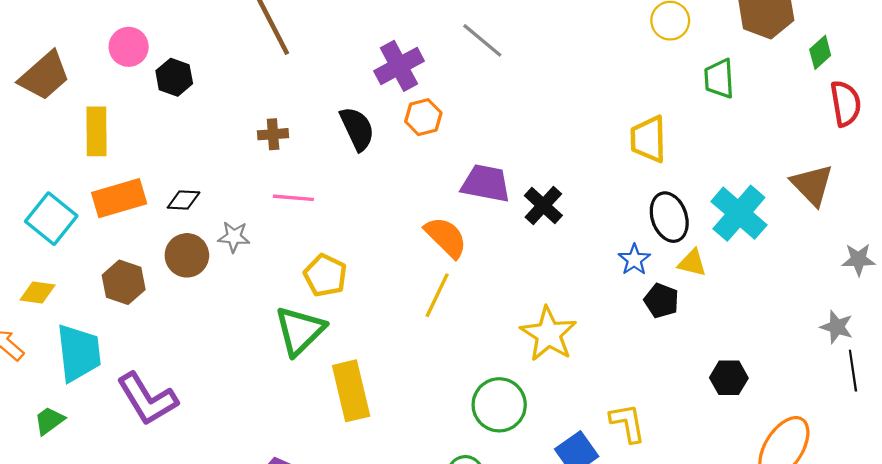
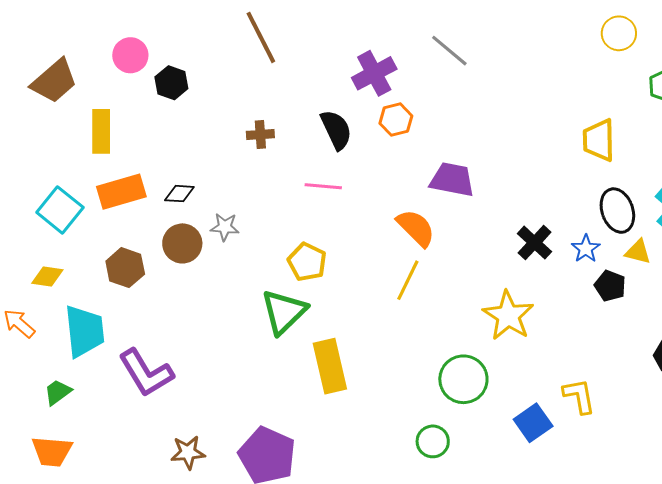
pink line: (293, 198) -> (323, 186), moved
black cross: (543, 206) -> (535, 243), moved

